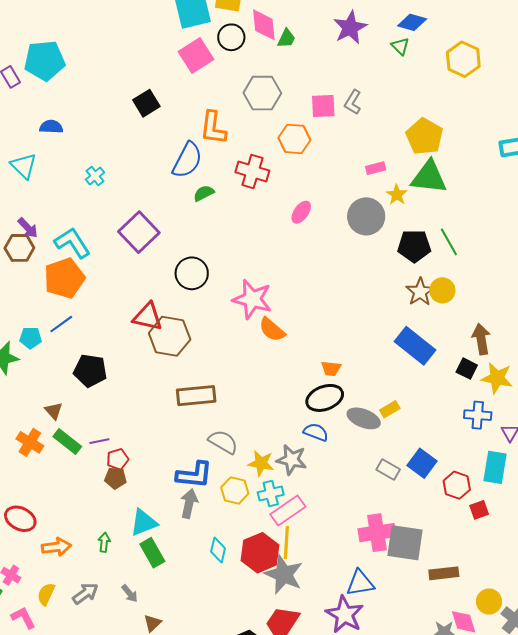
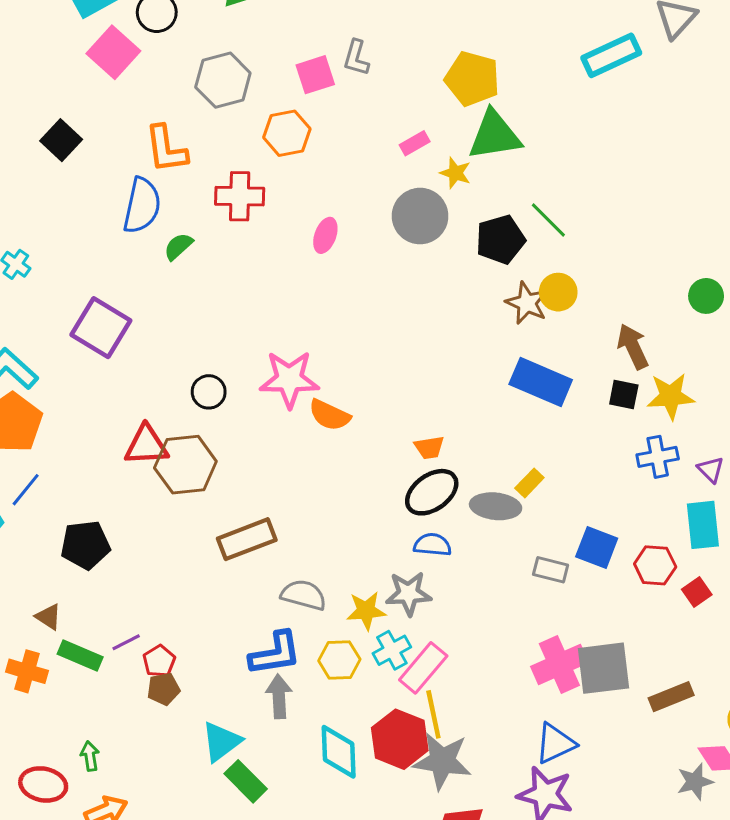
black circle: (192, 273) -> (209, 392), moved, size x0.7
green arrow: (104, 542) -> (90, 756), moved
cyan diamond: (218, 550) -> (339, 752), size x1.5

